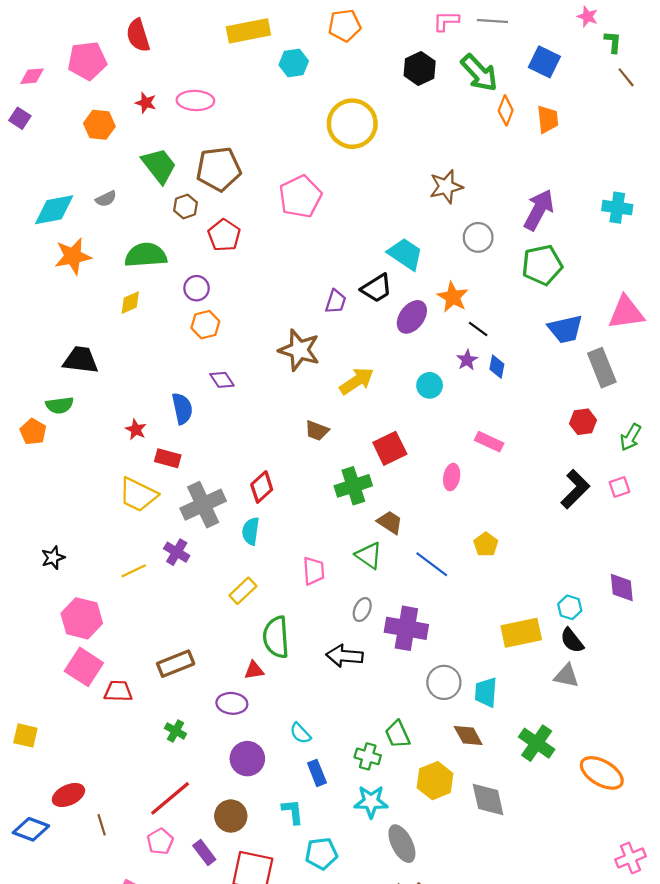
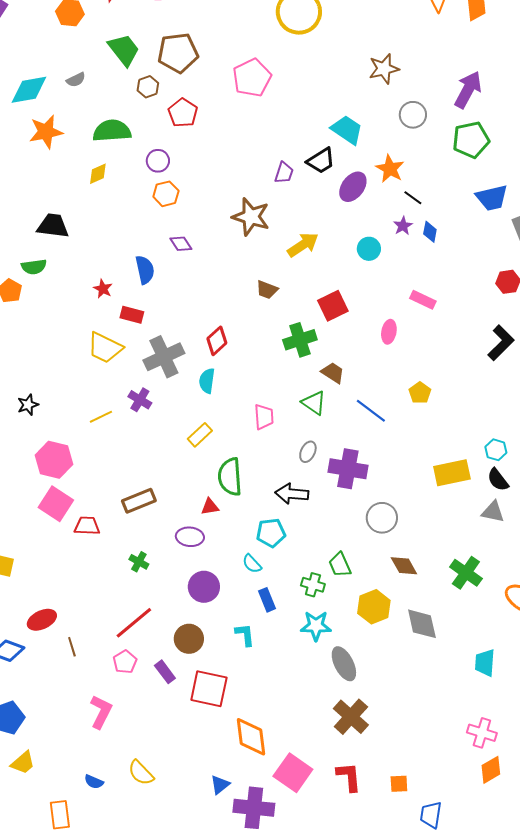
cyan trapezoid: (486, 692) -> (485, 663), moved
cyan pentagon: (321, 854) -> (271, 533), moved

